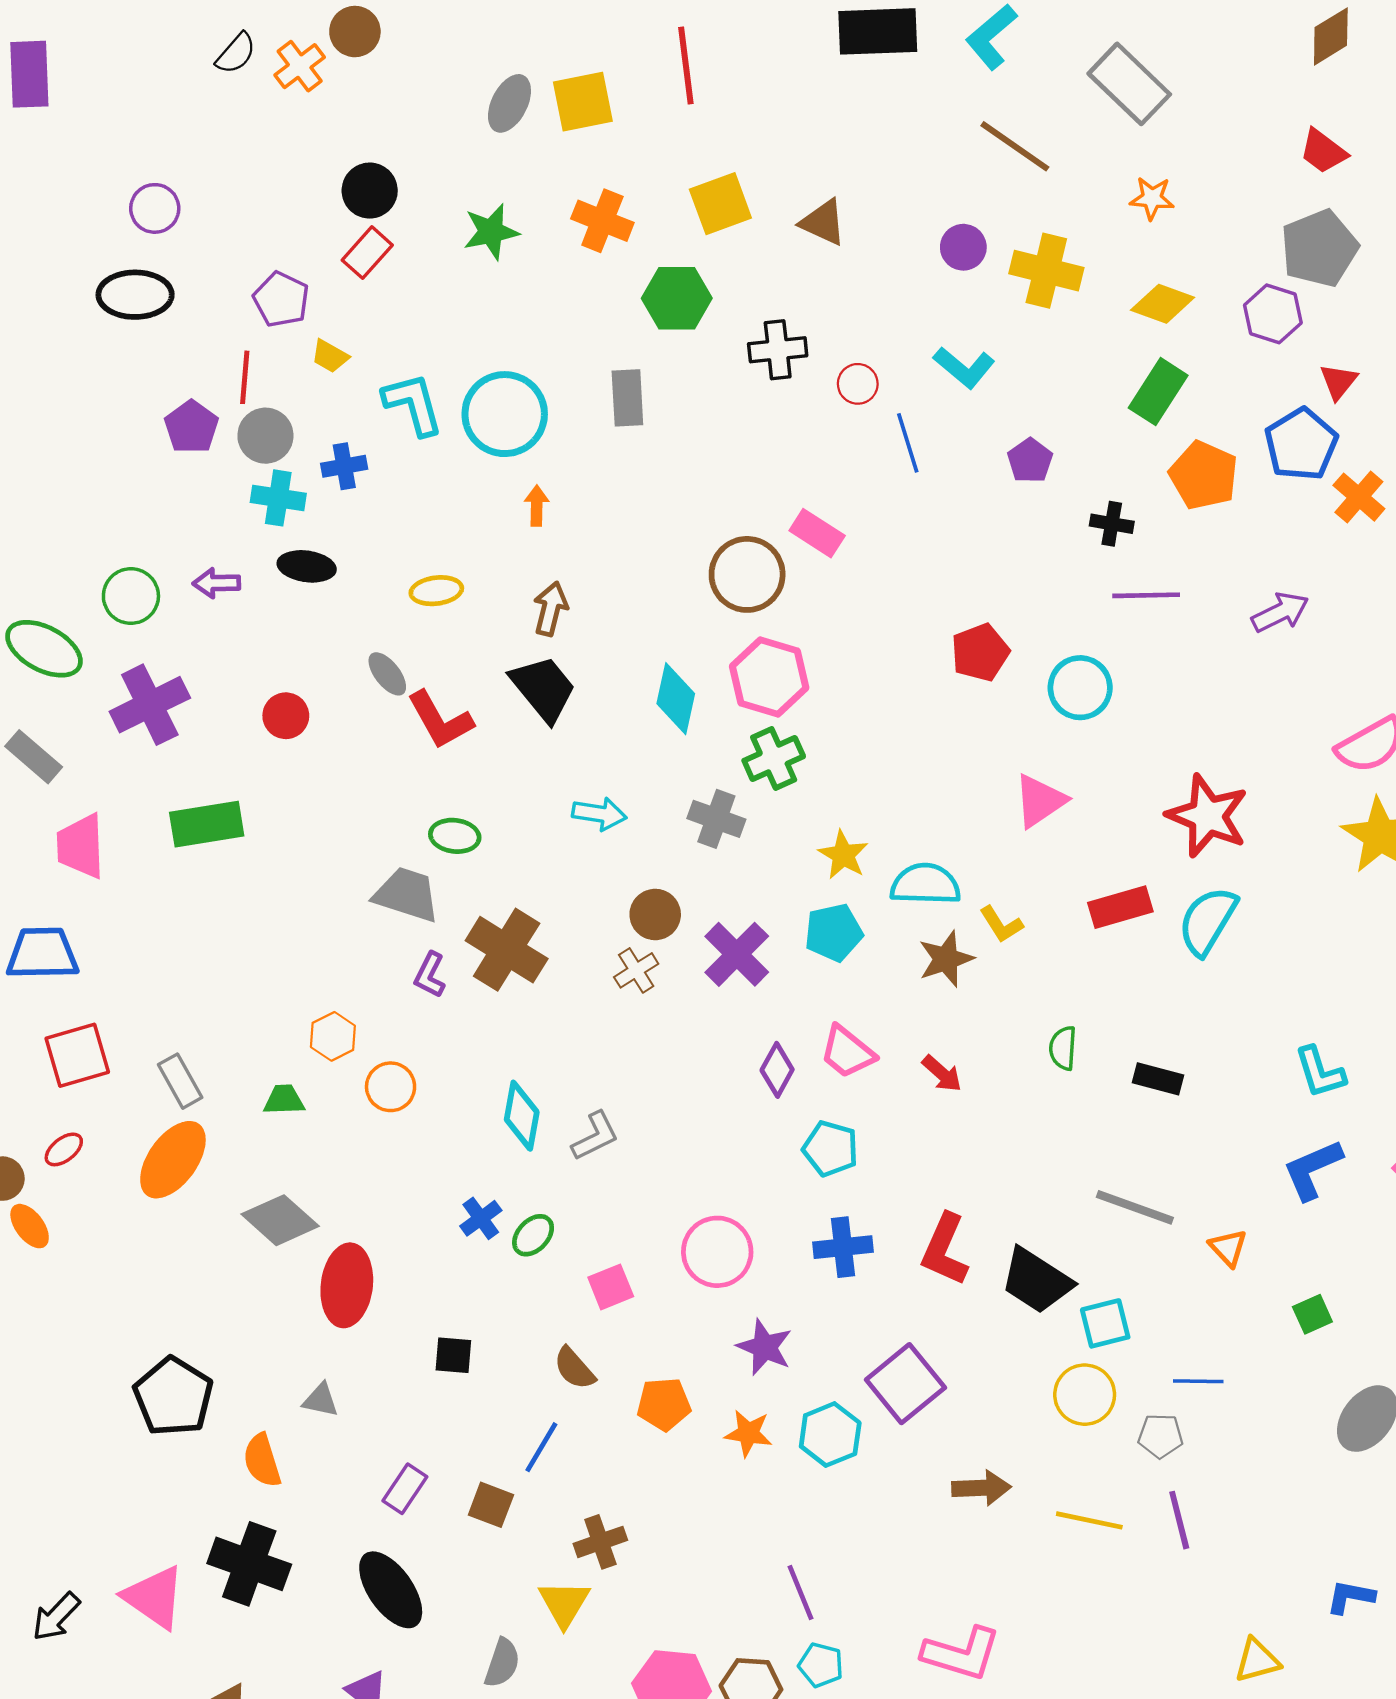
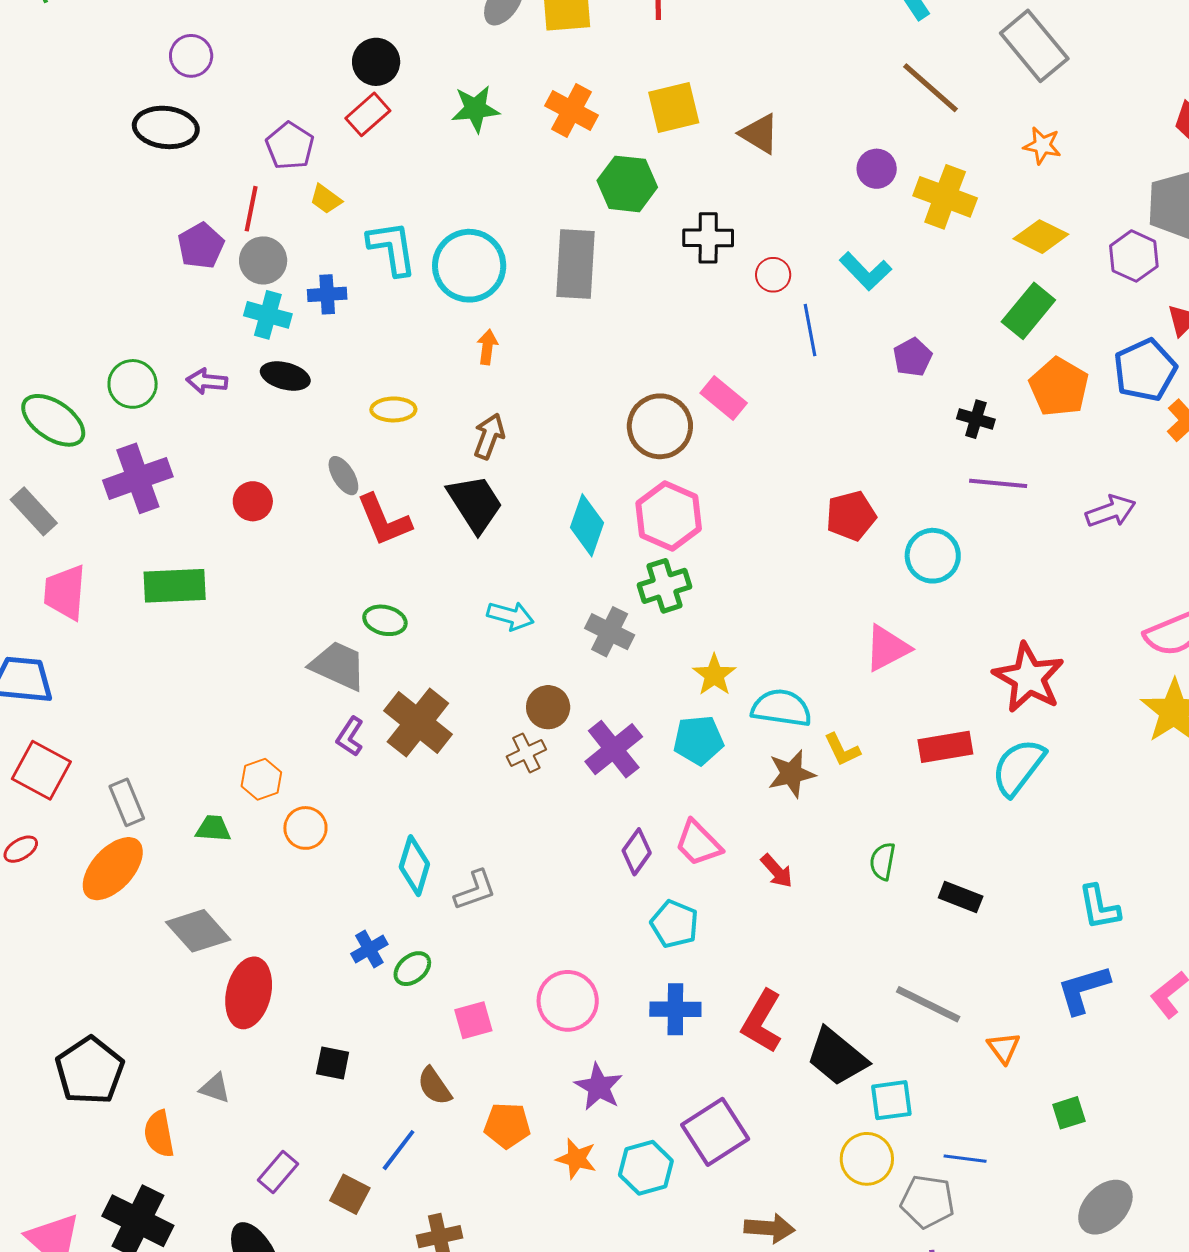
gray rectangle: (627, 398) -> (575, 264), size x1.4
red square: (77, 1055) -> (41, 770), turned 38
gray pentagon: (1160, 1436) -> (927, 1202), size x1.4

